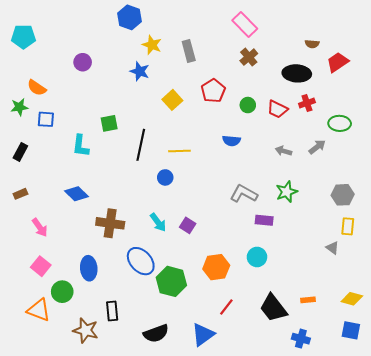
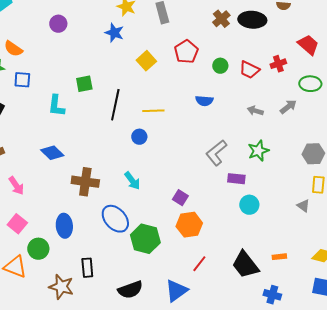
red trapezoid: (338, 62) -> (308, 45), moved, turned 75
black ellipse: (297, 73) -> (252, 20), moved
gray L-shape: (244, 194) -> (216, 153), turned -68
purple square: (188, 225) -> (180, 198), moved
cyan circle: (257, 257) -> (249, 205), moved

